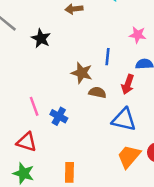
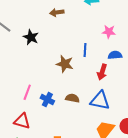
brown semicircle: (97, 92) -> (72, 98), moved
pink line: (34, 106) -> (27, 92), turned 42

